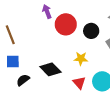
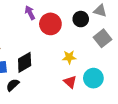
black circle: (91, 31) -> (81, 19), moved
black diamond: (50, 69) -> (25, 62), moved, turned -70

